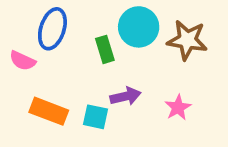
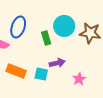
pink star: (178, 107) -> (79, 79), moved

